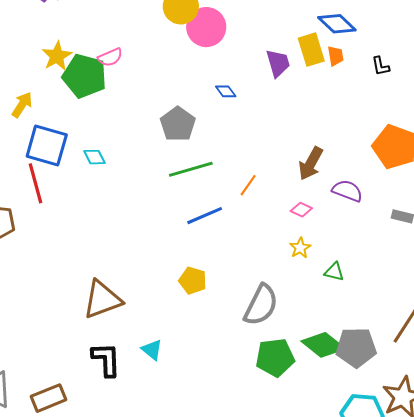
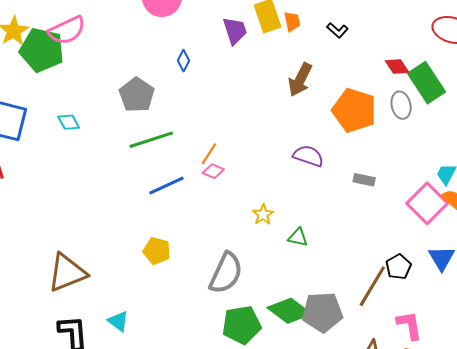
pink semicircle: (110, 57) -> (67, 30), size x1.5
black L-shape: (381, 66) -> (337, 30), turned -35
blue diamond: (226, 91) -> (183, 61), turned 65
cyan diamond: (95, 157) -> (69, 122), moved
brown arrow: (311, 163) -> (300, 80), moved
pink diamond: (301, 210) -> (213, 171), moved

